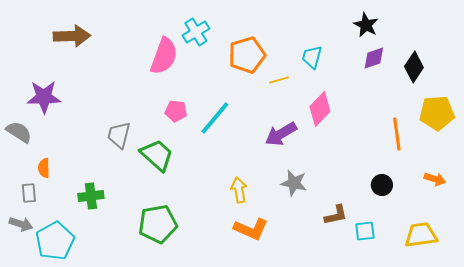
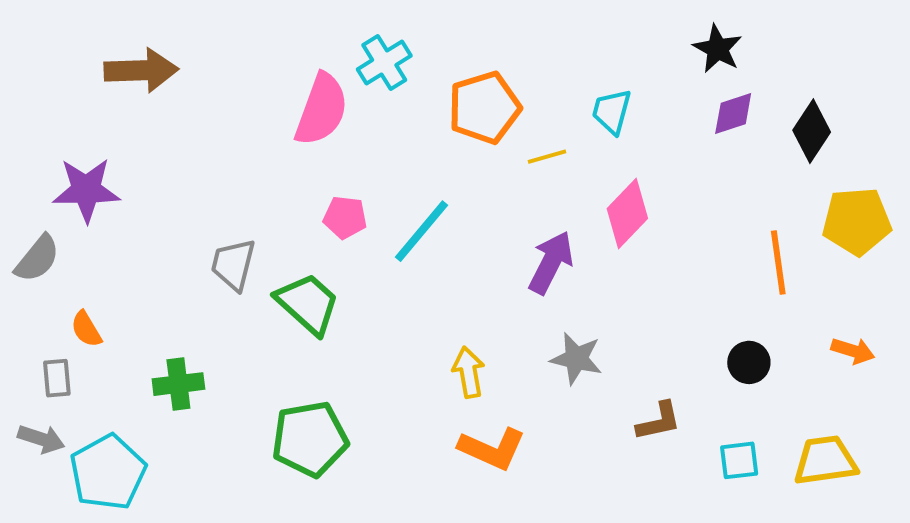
gray semicircle: (19, 132) -> (37, 259), turned 96
purple arrow: (281, 134) -> (551, 262), turned 148
orange semicircle: (44, 168) -> (86, 329), turned -30
cyan square: (365, 231) -> (739, 460), moved

